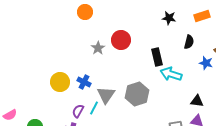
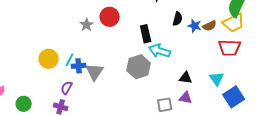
blue star: (206, 63) -> (195, 26), moved
blue cross: (84, 82) -> (79, 66), moved, turned -32
gray hexagon: (137, 94) -> (139, 67), moved
cyan line: (94, 108) -> (70, 60), moved

